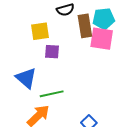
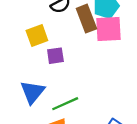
blue triangle: (26, 78) -> (32, 92), turned 40

